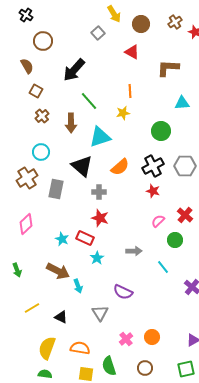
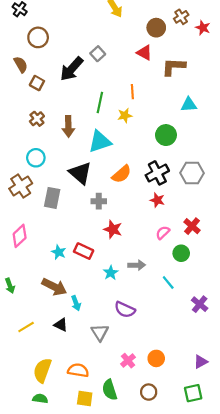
brown circle: (141, 24) -> (156, 28), moved
gray square: (98, 33) -> (98, 54), moved
red triangle: (132, 52) -> (144, 53), moved
brown square: (36, 91) -> (37, 83), moved
green line: (89, 101) -> (100, 102), moved, turned 54
red star: (100, 218) -> (113, 229), moved
cyan star: (97, 258) -> (111, 273), moved
black triangle: (61, 317) -> (61, 325), moved

